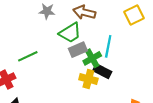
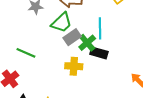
green line: (28, 56) -> (26, 53), turned 60
yellow cross: (88, 79) -> (74, 66), moved

